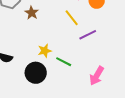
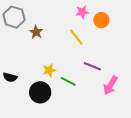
purple line: (88, 35) -> (92, 66), moved, turned 48
pink arrow: (97, 76) -> (110, 85), moved

